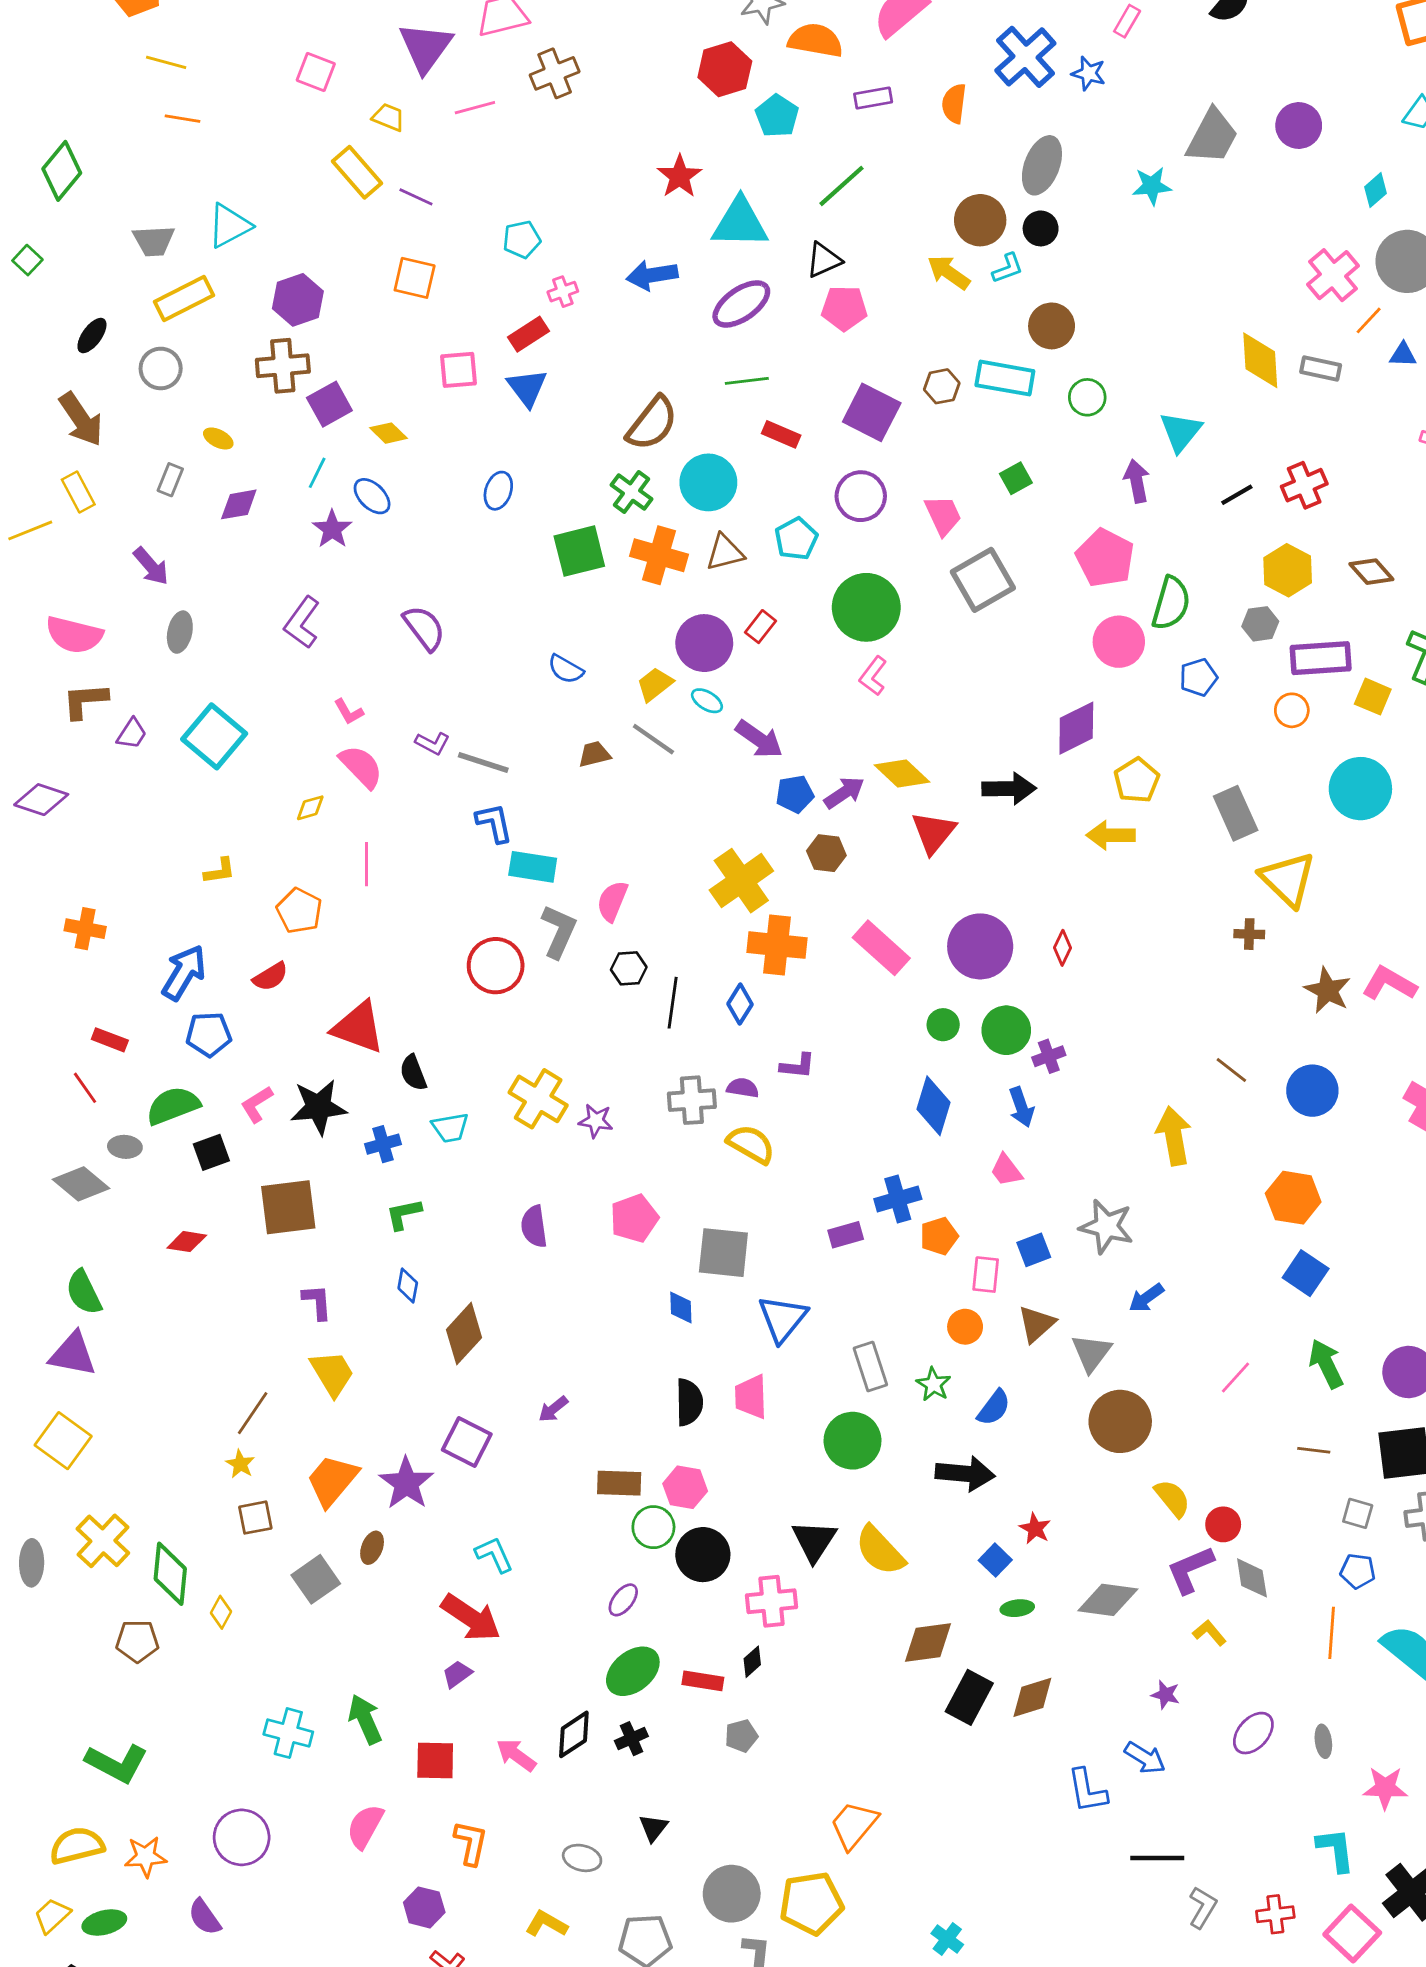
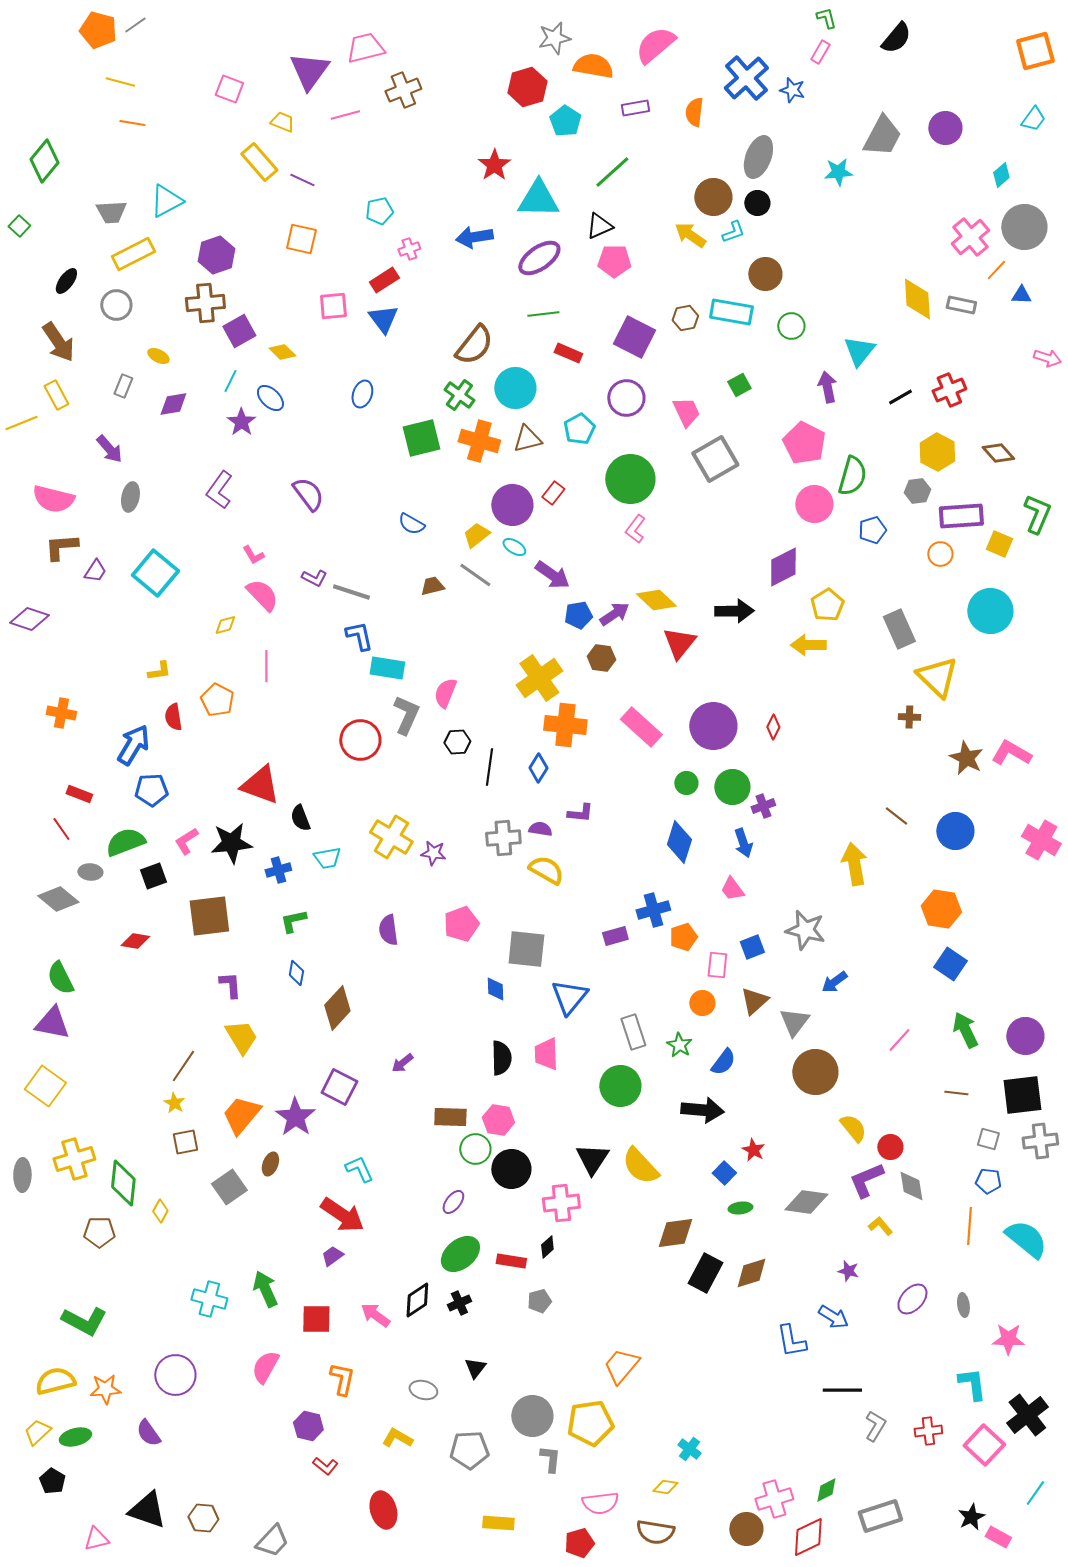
red semicircle: (270, 977) -> (173, 717), moved, turned 112
yellow cross: (103, 1541) -> (74, 1159), turned 30

